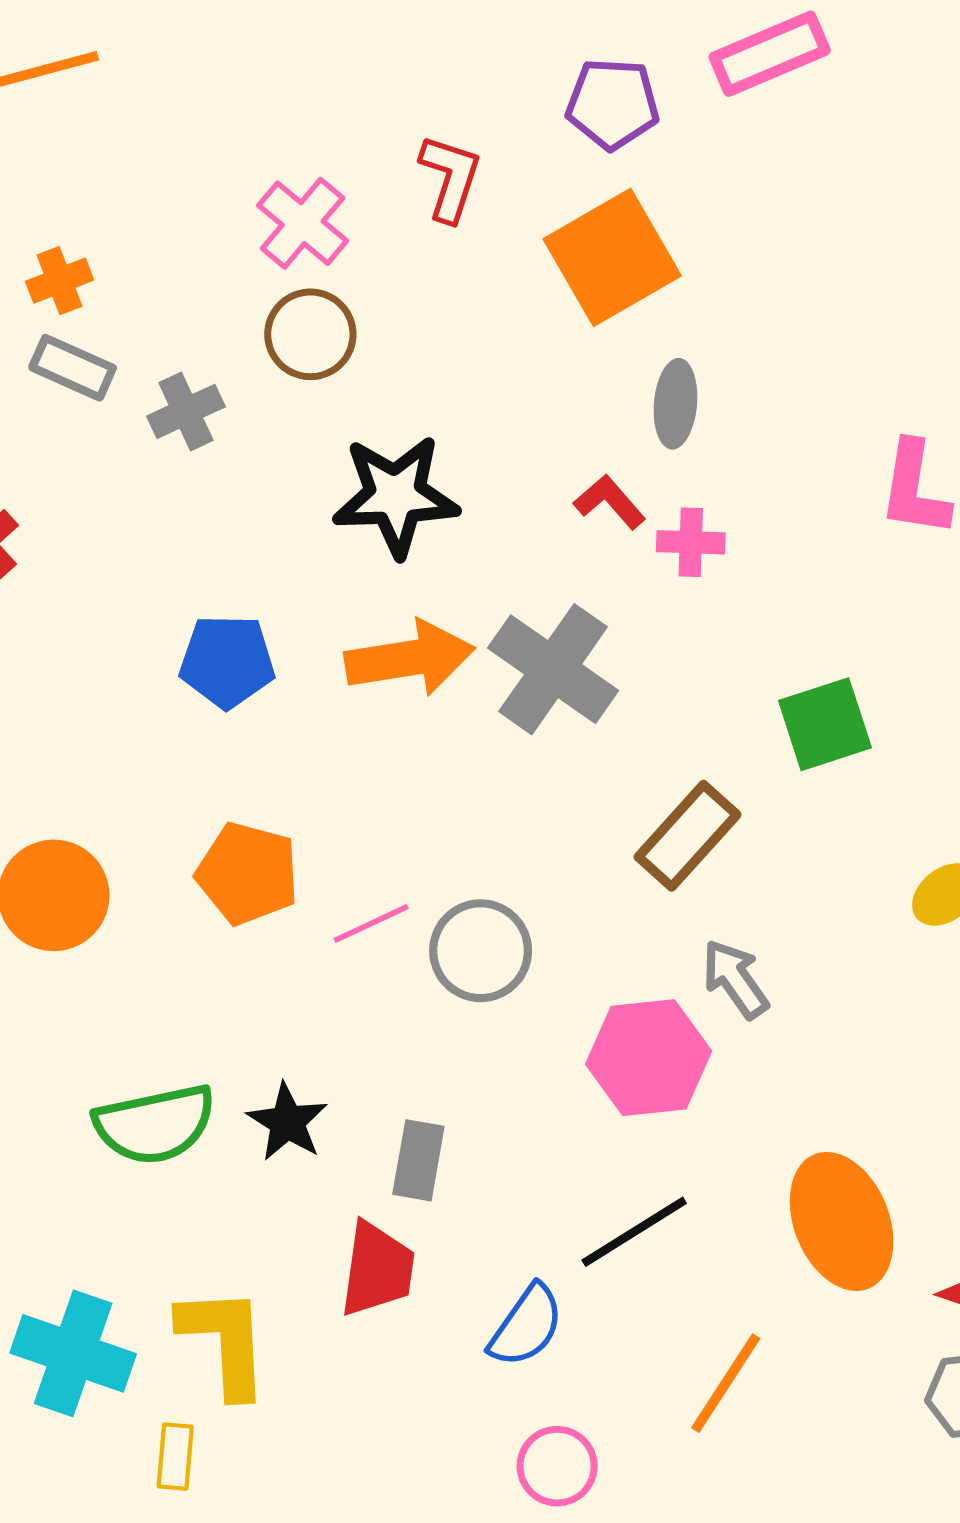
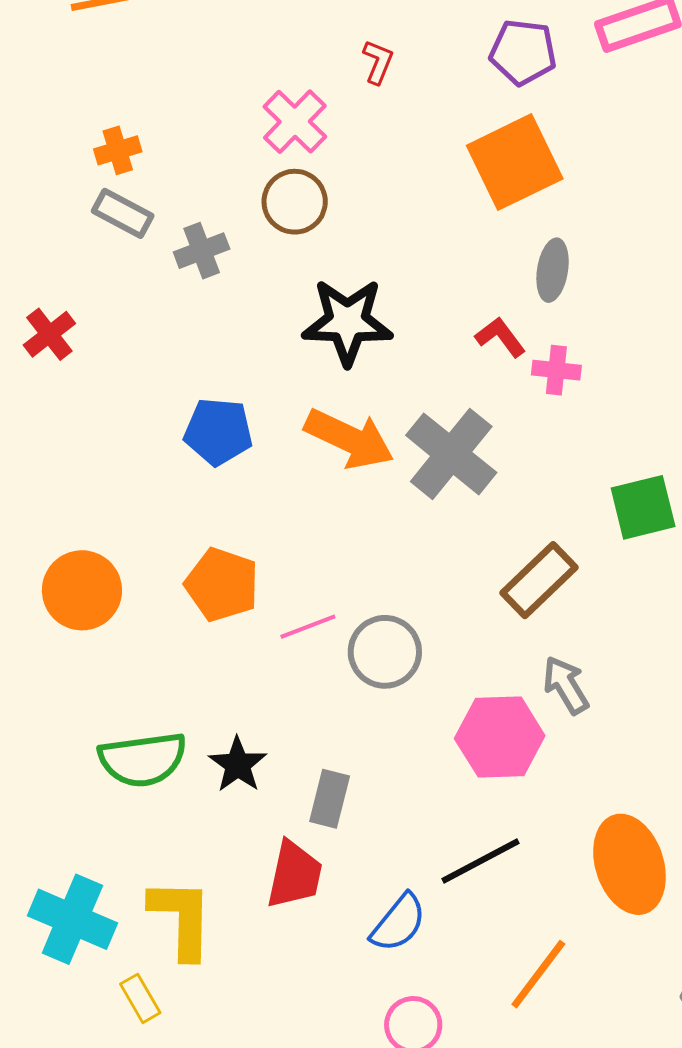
red L-shape: (450, 178) -> (378, 62), moved, size x0.7
orange arrow: (410, 658) -> (349, 439), turned 30
yellow rectangle: (175, 1457) -> (140, 998), turned -39

